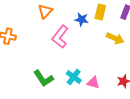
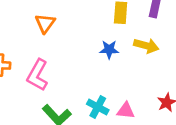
blue star: (82, 19) -> (109, 49), moved
pink L-shape: (60, 37) -> (37, 75), moved

